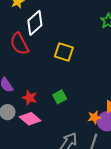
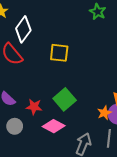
green square: (60, 97) -> (65, 99), size x1.5
pink diamond: (30, 119) -> (54, 126), moved

